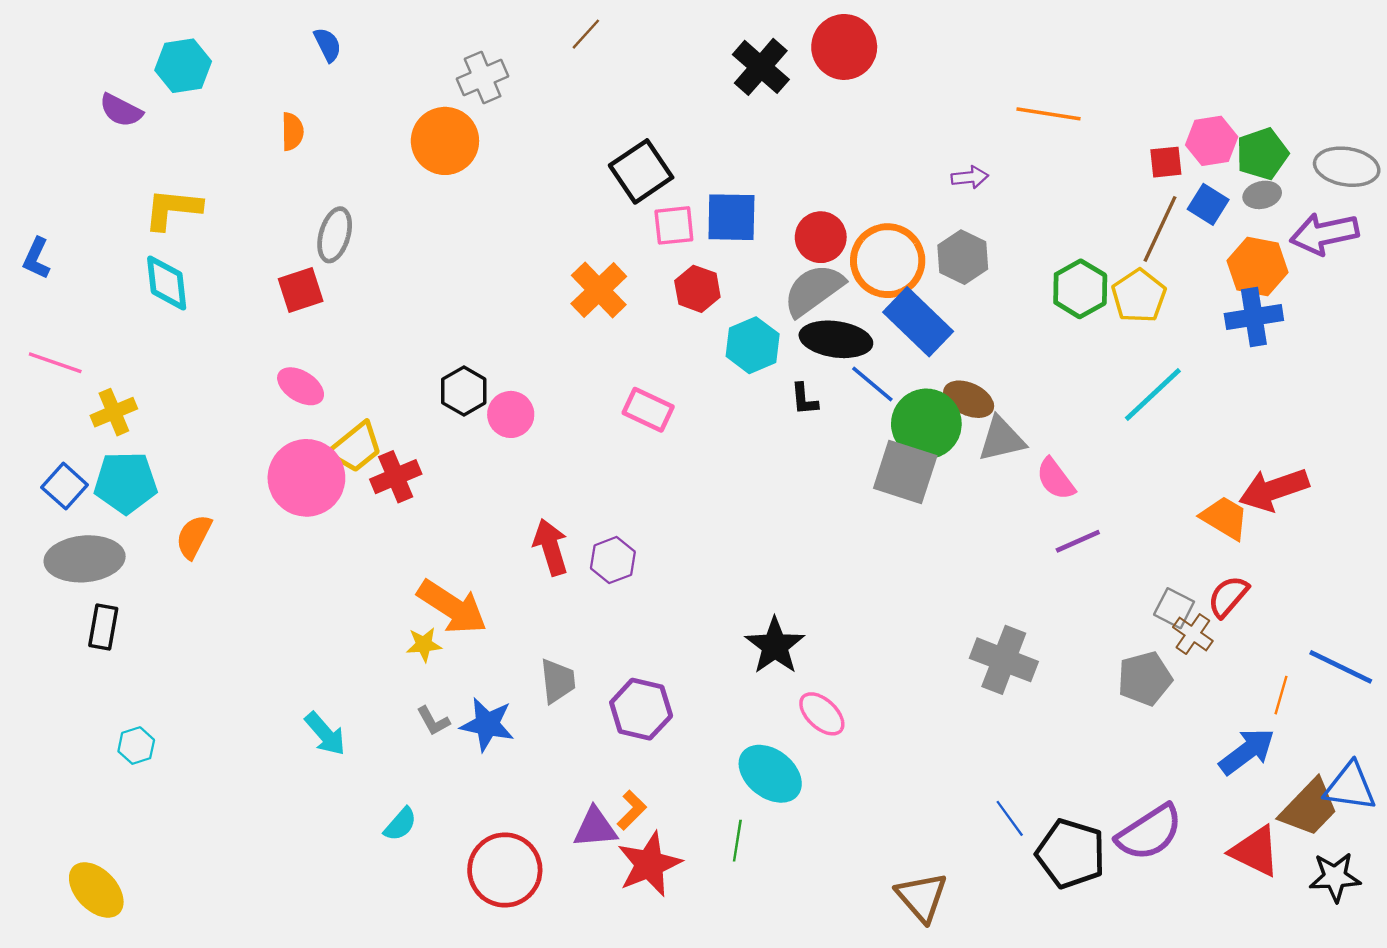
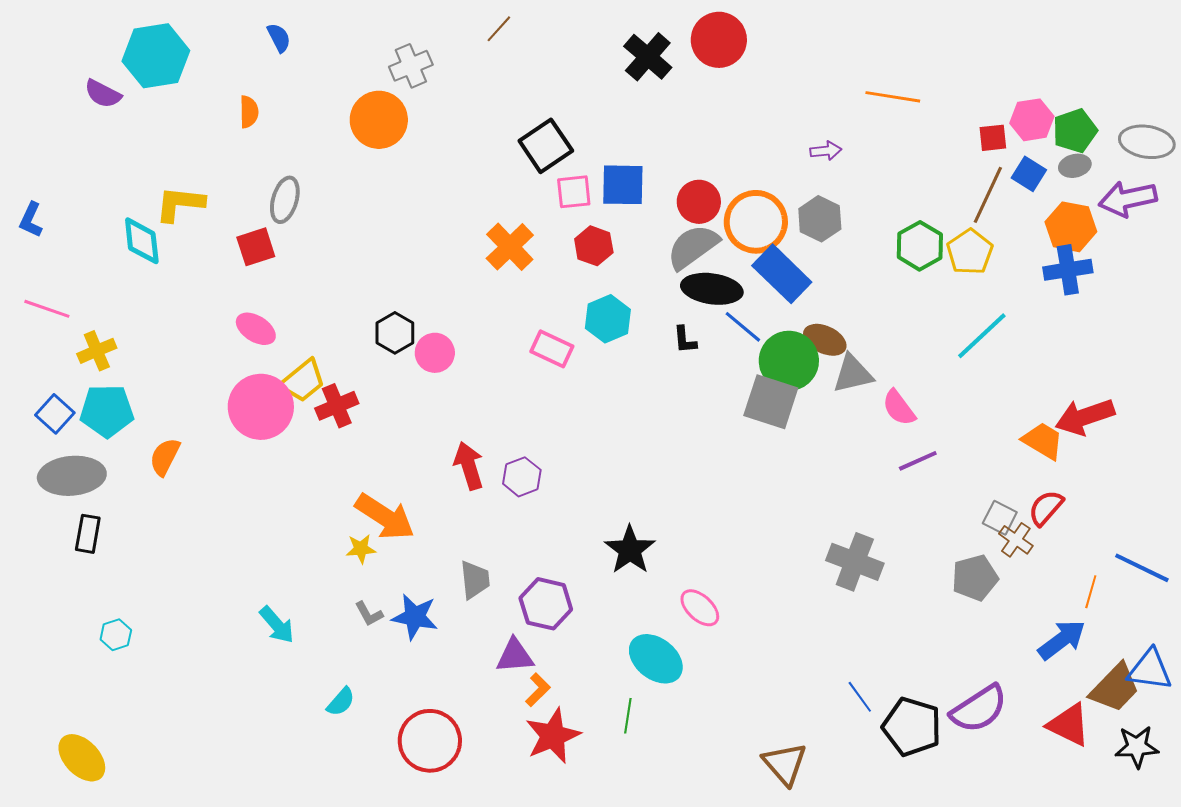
cyan hexagon: (183, 66) -> (156, 56), size x1.4
yellow L-shape: (173, 209) -> (180, 204), moved
cyan hexagon: (753, 345) -> (608, 319), moved
black star: (775, 646) -> (630, 550), moved
purple triangle: (595, 828) -> (515, 656), moved

